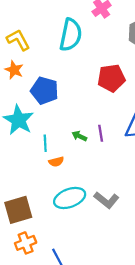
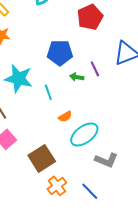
blue pentagon: (44, 91) -> (60, 53), moved
orange semicircle: (56, 162) -> (65, 117), moved
gray L-shape: (107, 200) -> (106, 160), moved

